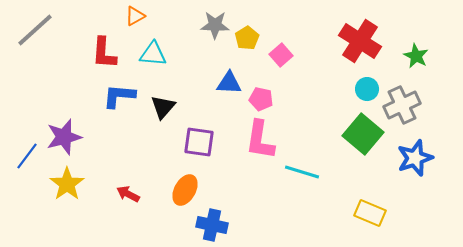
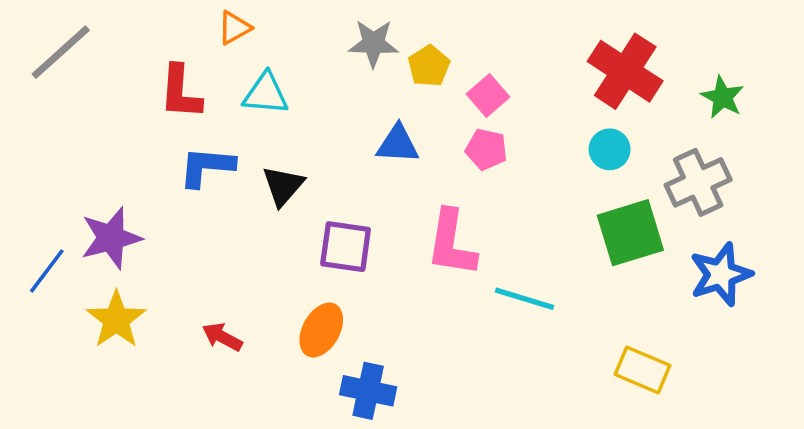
cyan circle: (367, 89) -> (610, 149), moved
pink pentagon: (261, 99) -> (486, 149), moved
green square: (363, 134) -> (630, 233), turned 33

